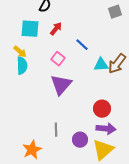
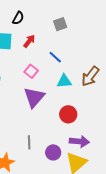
gray square: (115, 12) -> (60, 24), moved
cyan triangle: (101, 65) -> (64, 81), moved
red circle: (102, 109) -> (68, 114), moved

